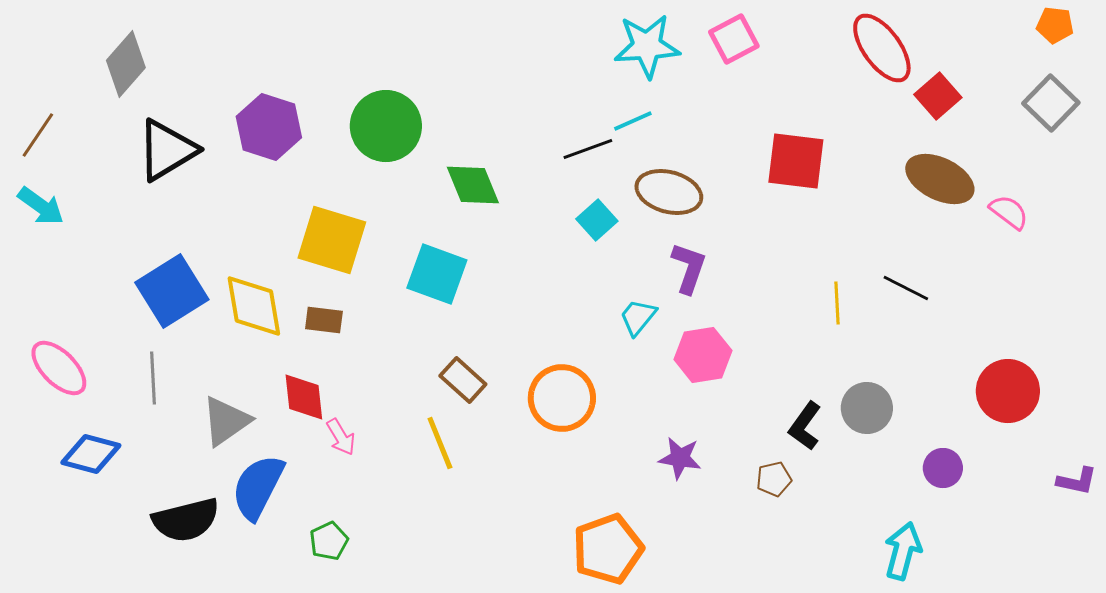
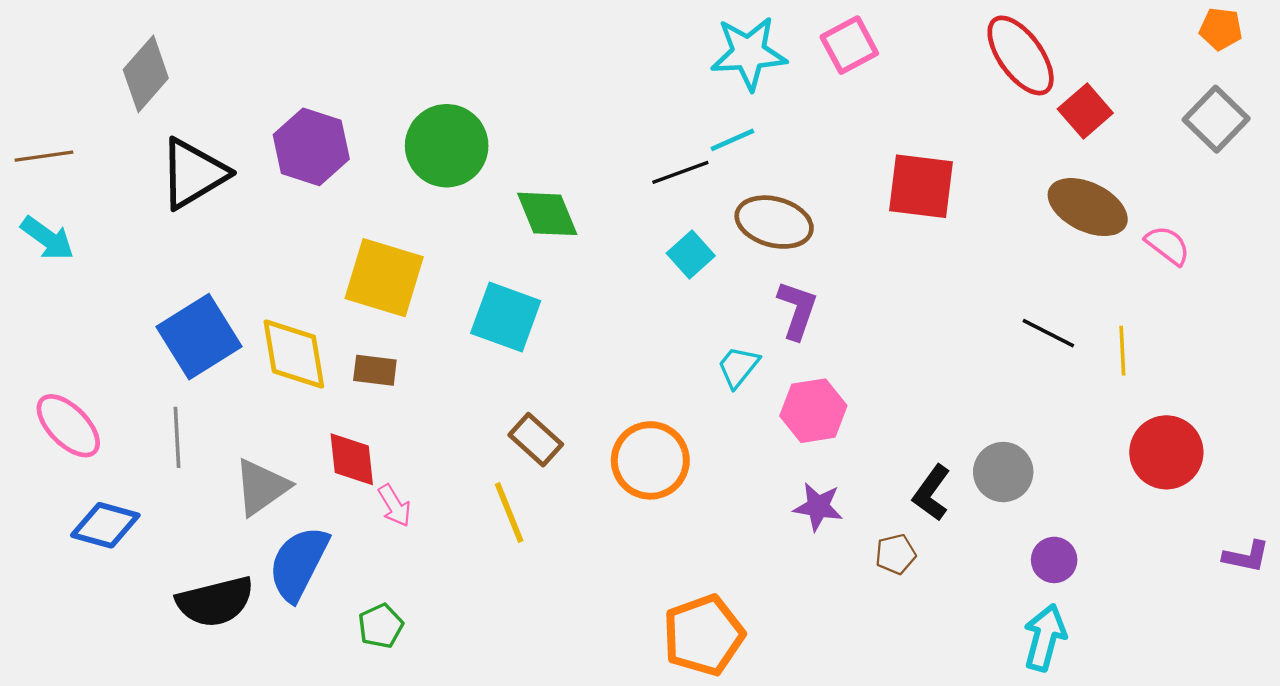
brown line: (38, 135) -> (44, 156), turned 48
yellow line: (837, 303) -> (1122, 351), moved
purple star: (680, 458) -> (818, 507), moved
purple circle: (943, 468) -> (1054, 560), moved

